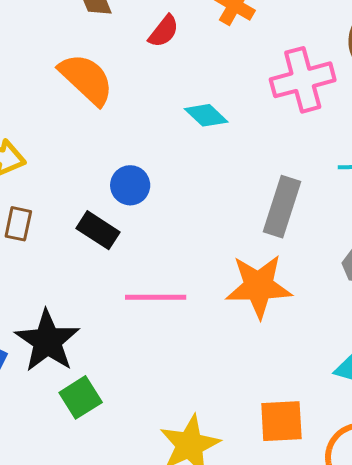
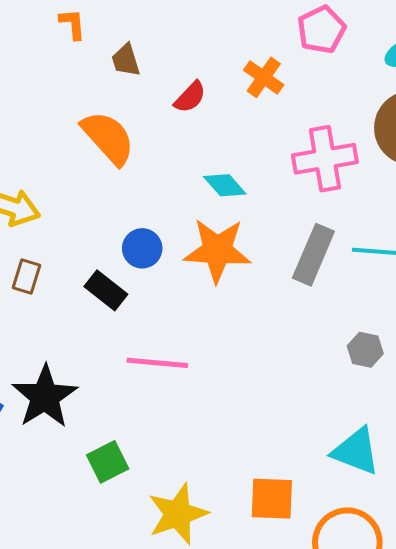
gray rectangle: (282, 207) -> (313, 255), moved
orange star: (259, 286) -> (217, 250), moved
green square: (81, 397) -> (108, 462), moved

